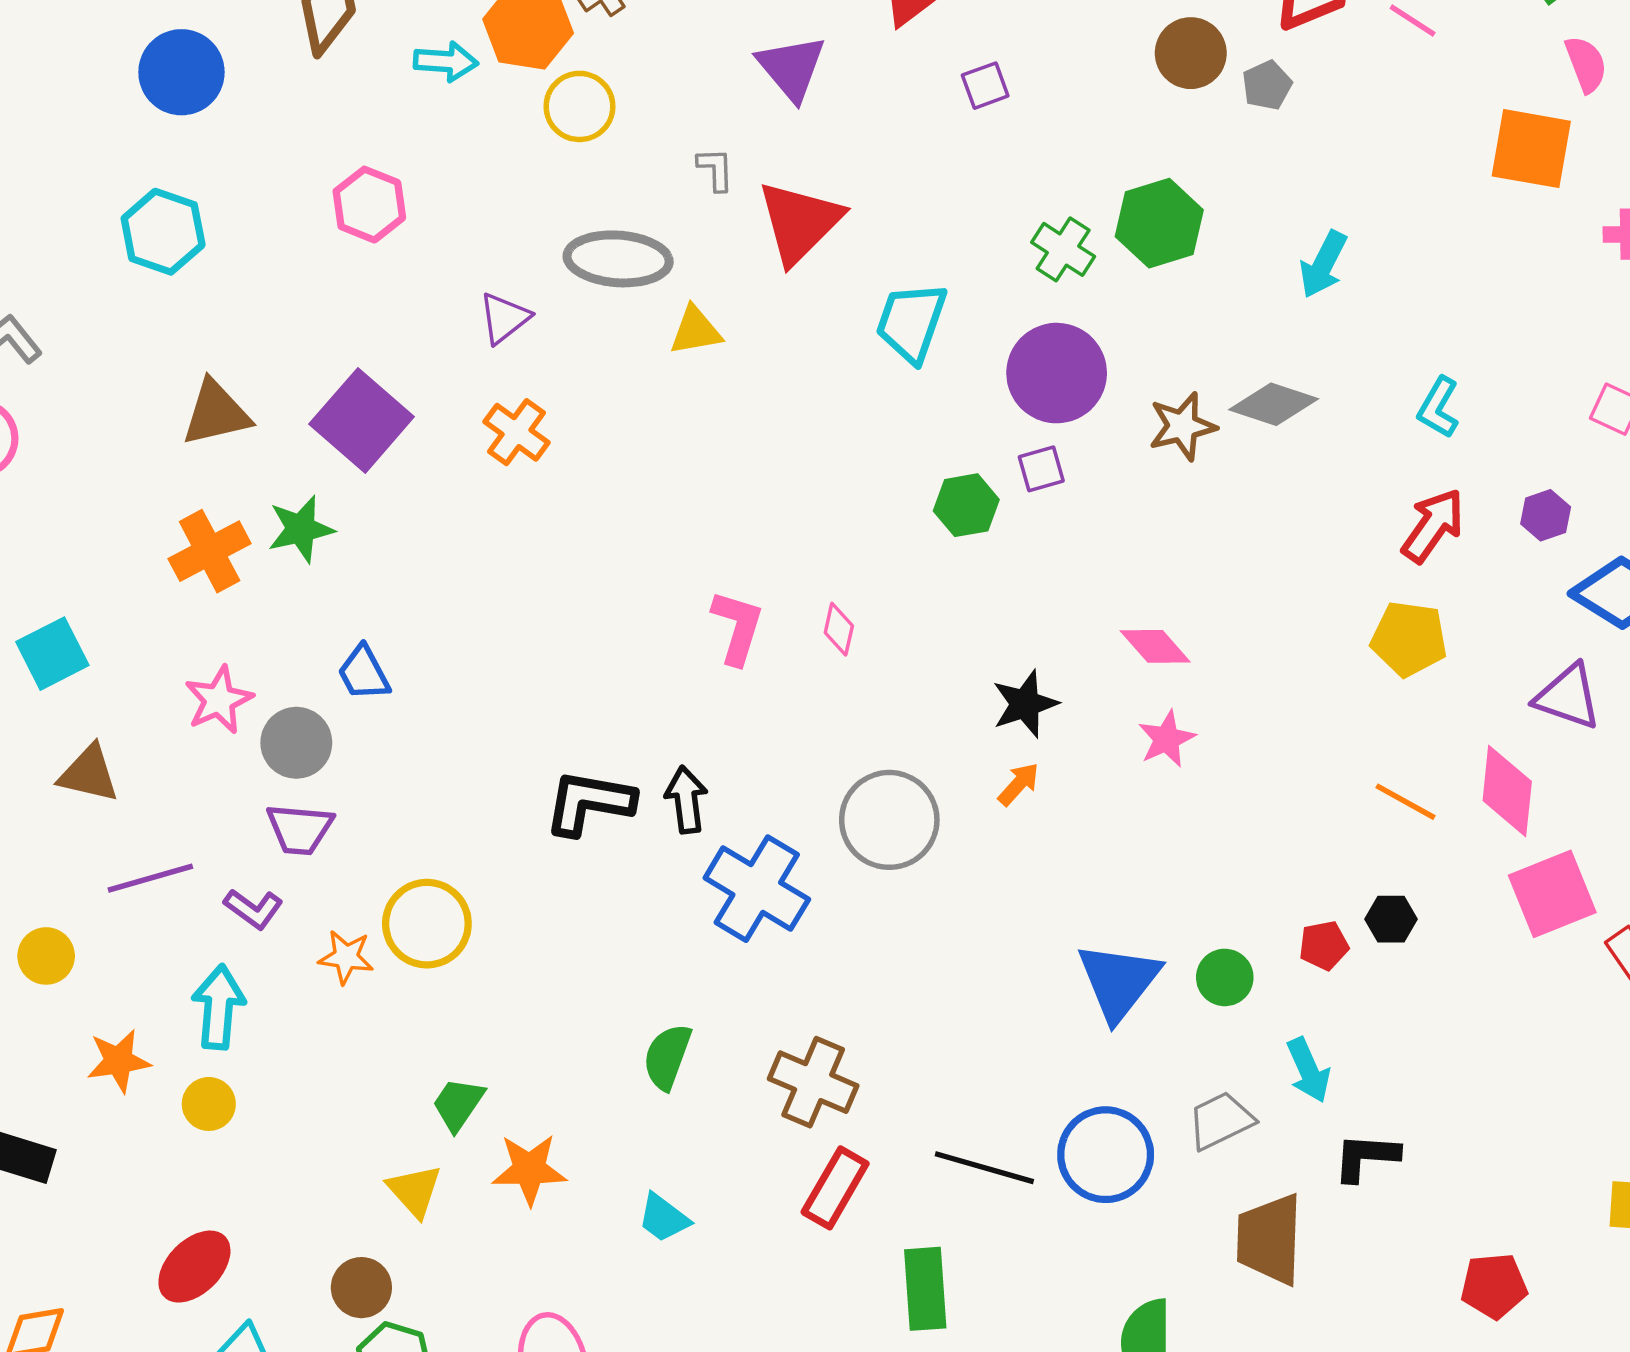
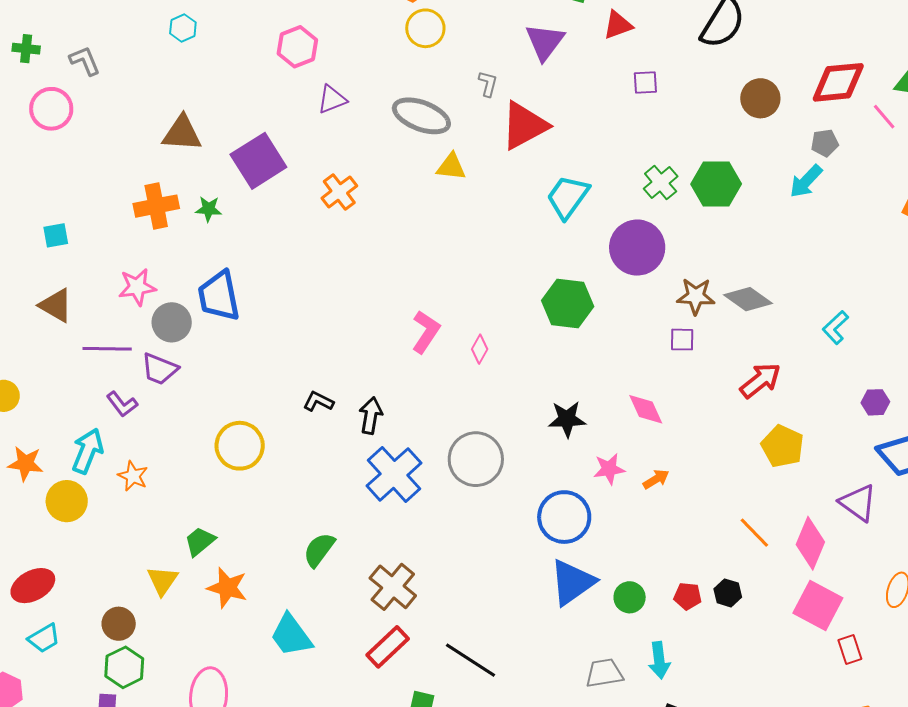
gray pentagon: (1267, 85) -> (825, 143), moved
cyan hexagon: (163, 232) -> (183, 28), size x0.6
cyan arrow: (1323, 264) -> (806, 181), moved
purple triangle: (504, 318) -> (332, 99), moved
purple square: (1041, 469) -> (682, 340), moved
green hexagon: (966, 505) -> (568, 303), size x1.4
red arrow: (1433, 526) -> (760, 380), moved
green star: (301, 529) -> (208, 209), size x0.7
cyan square: (52, 654) -> (56, 235), size x0.7
blue trapezoid: (364, 673) -> (219, 296), size x1.6
pink star: (1167, 739) -> (609, 469), moved
orange arrow: (1019, 784) -> (656, 479), moved
black L-shape: (589, 803) -> (318, 401), size x0.6
purple line: (150, 878) -> (107, 349), moved
pink square: (1552, 894) -> (818, 605), turned 33
yellow circle: (427, 924) -> (240, 446), moved
orange star: (346, 957) -> (133, 476), moved
yellow circle: (209, 1104) -> (67, 501), size x1.4
blue circle: (1106, 1155) -> (564, 517), moved
cyan trapezoid: (664, 1218) -> (291, 635), size x1.5

